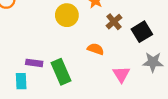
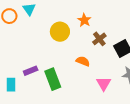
purple rectangle: (34, 63) -> (31, 71), turned -32
cyan rectangle: (21, 81) -> (11, 85), moved

